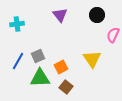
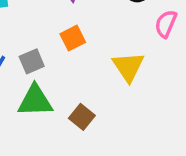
orange square: (61, 67) -> (73, 38), moved

